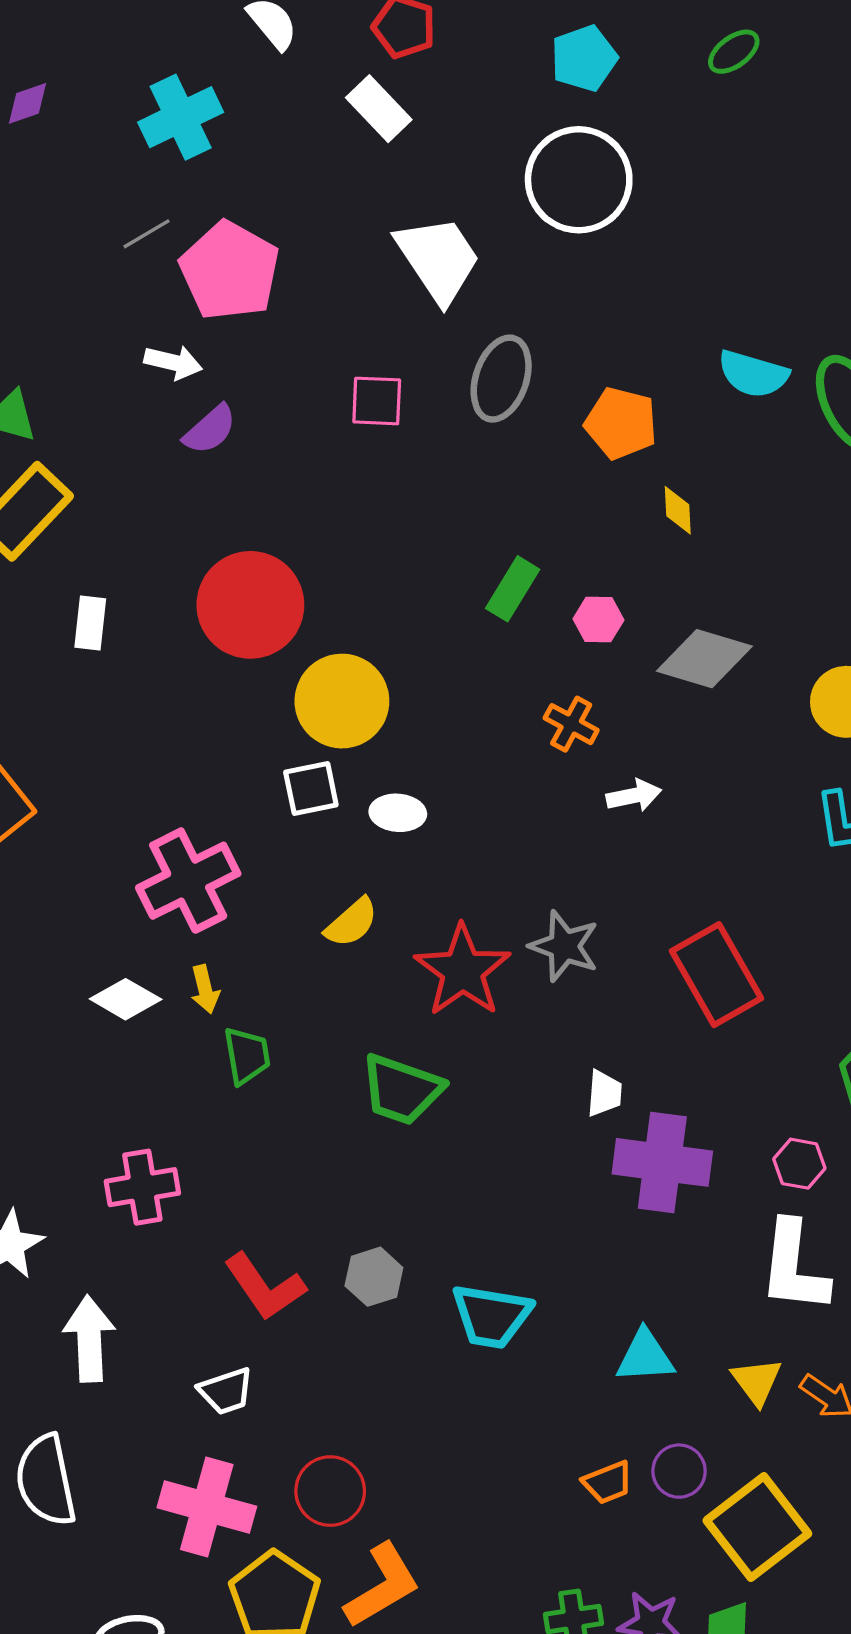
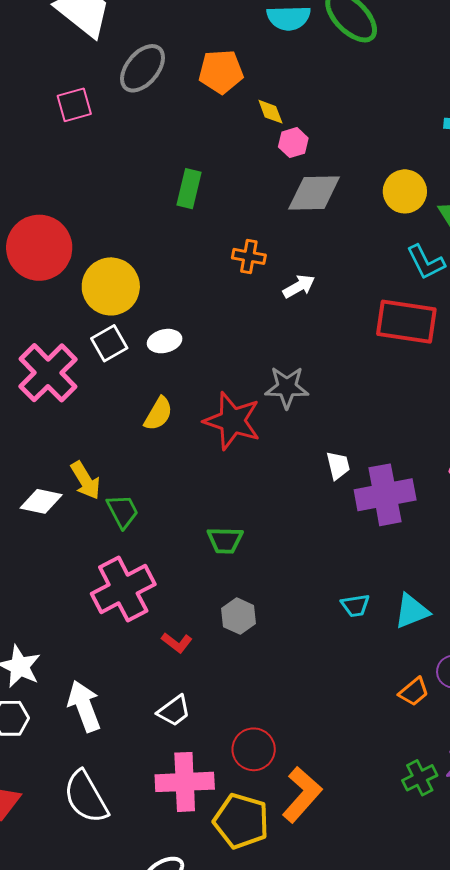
gray ellipse: (501, 379) -> (143, 68), turned 39
pink hexagon: (598, 620) -> (293, 143), moved
pink cross: (188, 881) -> (48, 373), moved
red rectangle: (717, 975) -> (406, 322), moved, turned -34
yellow arrow: (205, 989) -> (86, 480), size x1.4
green trapezoid: (402, 1090) -> (225, 540), moved, size x0.7
pink cross: (142, 1187) -> (123, 589), moved, size x1.4
red L-shape: (265, 1287) -> (177, 643), size x0.6
cyan trapezoid: (491, 1316) -> (355, 606), moved, size x0.6

